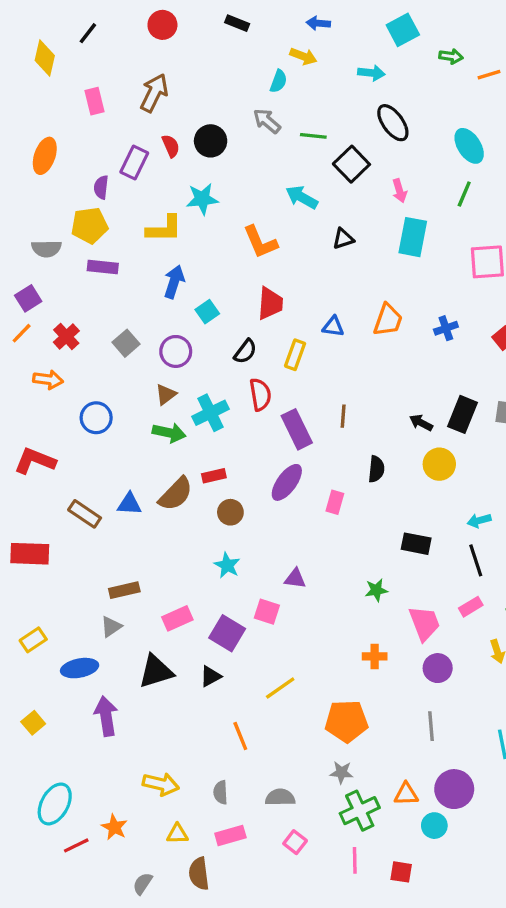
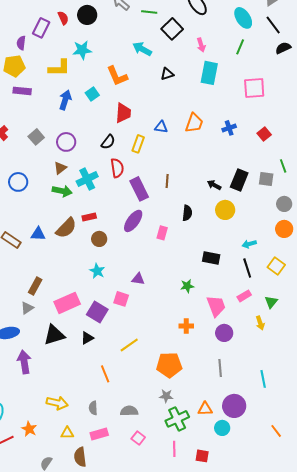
cyan square: (207, 312) -> (92, 94), moved
brown rectangle: (124, 590) -> (35, 286), turned -48
pink rectangle: (177, 618) -> (67, 303), size x1.4

